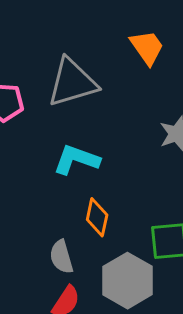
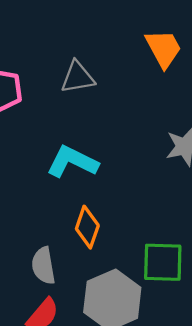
gray triangle: (72, 82) -> (78, 77), size x0.6

